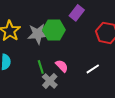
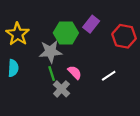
purple rectangle: (77, 13) -> (91, 24), moved
gray star: (38, 34) -> (51, 52), moved

